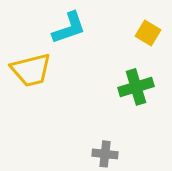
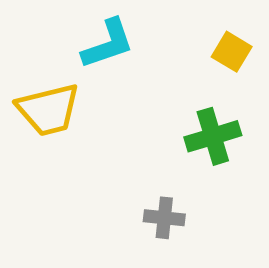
gray cross: (105, 154) -> (164, 218), moved

